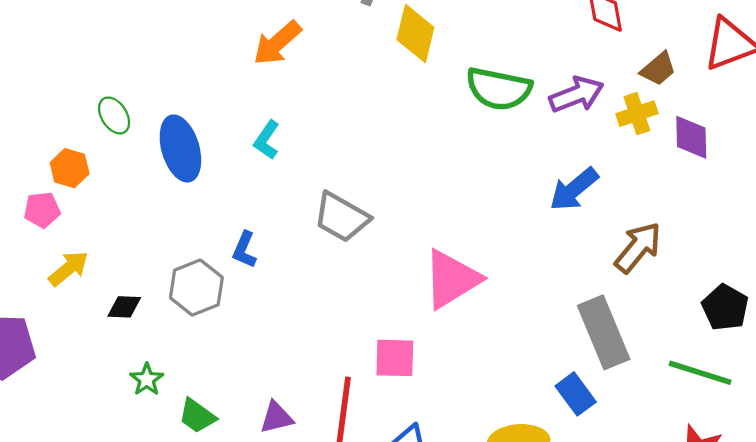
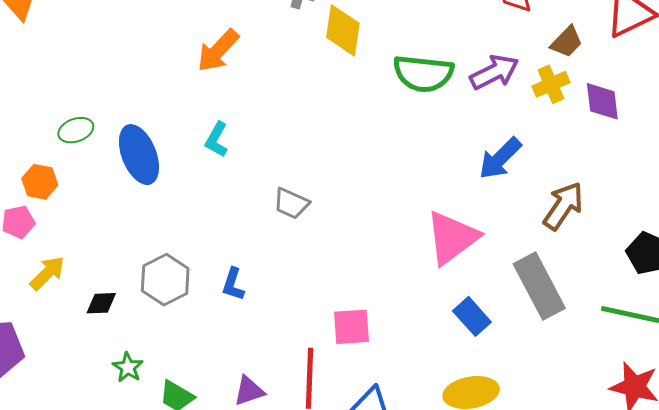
green ellipse: (114, 115) -> (76, 130), turned -72
gray trapezoid: (342, 217) -> (291, 203), size x0.7
blue L-shape: (244, 250) -> (233, 284), moved
pink triangle: (452, 279) -> (452, 238), moved
blue rectangle: (576, 394) -> (472, 316), moved

